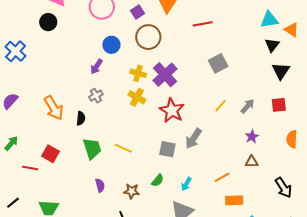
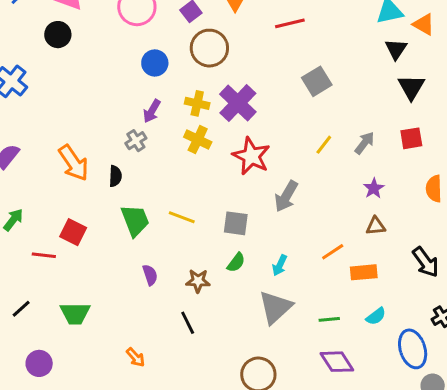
purple arrow: (96, 67) -> (152, 111), moved
gray square: (167, 149) -> (236, 223), moved
orange rectangle: (234, 200) -> (364, 272), moved

